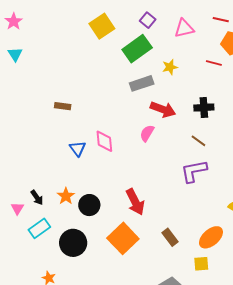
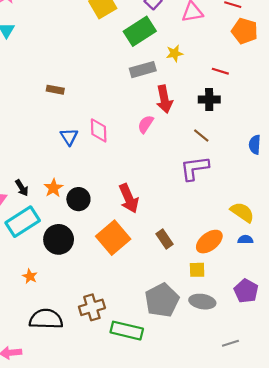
red line: (214, 63) -> (220, 71), moved
red arrow: (163, 109) -> (164, 99), turned 55
cyan rectangle: (39, 228) -> (23, 222), size x1.4

